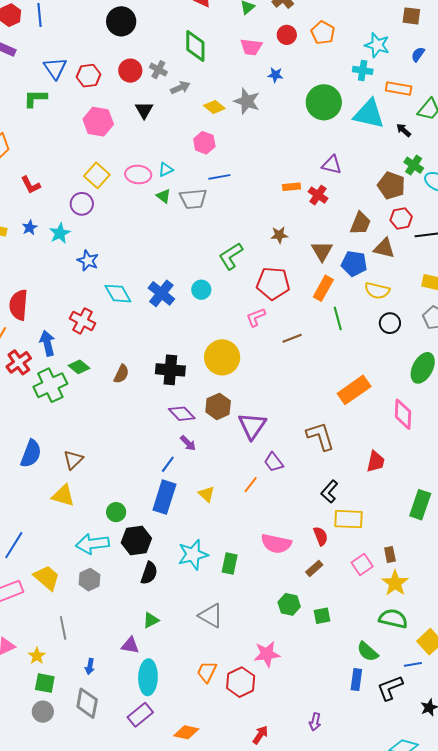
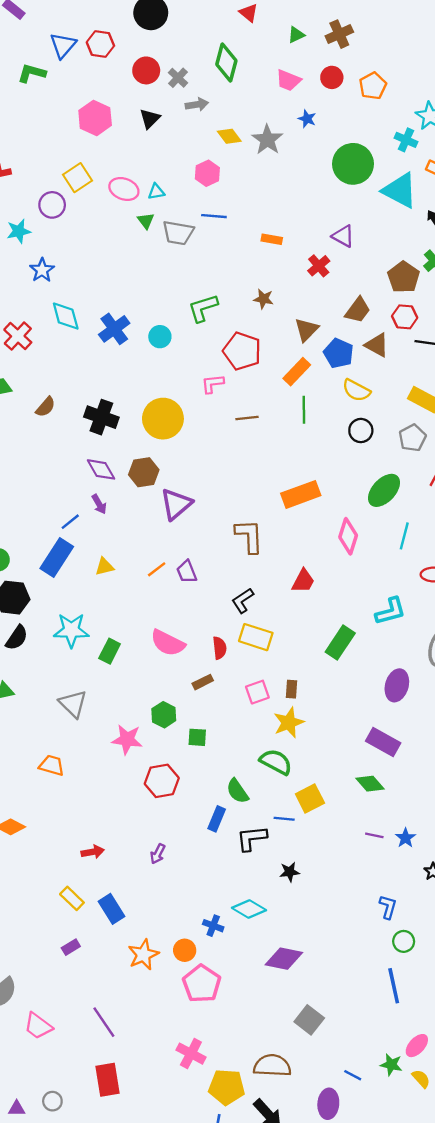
red hexagon: (89, 76) -> (100, 44), moved
orange rectangle: (292, 187) -> (272, 239), moved
purple trapezoid: (274, 462) -> (187, 572), moved
yellow triangle: (206, 494) -> (105, 567), turned 48
pink star: (267, 654) -> (127, 739), moved
orange trapezoid: (207, 672) -> (52, 765), turned 65
red hexagon: (241, 682) -> (162, 781), moved
red arrow: (260, 735) -> (93, 852), turned 30

